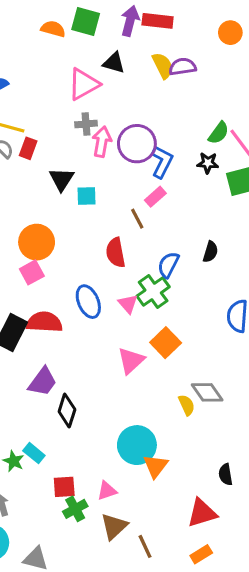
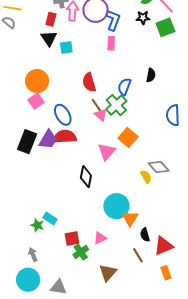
red rectangle: (28, 148) -> (51, 19), moved
pink rectangle: (155, 197) -> (111, 43), turned -40
brown line: (137, 219) -> (96, 105), moved
blue ellipse: (88, 302) -> (63, 115), moved
red semicircle: (44, 322) -> (65, 137), moved
purple trapezoid: (43, 382) -> (48, 140), moved
black diamond: (67, 411) -> (86, 177), moved
black semicircle: (226, 474) -> (145, 235), moved
brown triangle: (114, 526) -> (108, 273), moved
brown line: (145, 546) -> (138, 255), moved
orange rectangle: (201, 554) -> (166, 273), turned -72

